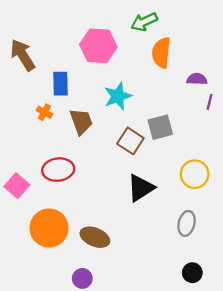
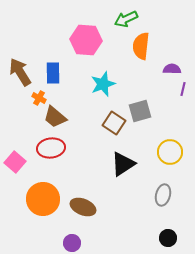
brown arrow: (23, 55) -> (20, 72), moved
brown trapezoid: (81, 121) -> (55, 117), moved, turned 150

